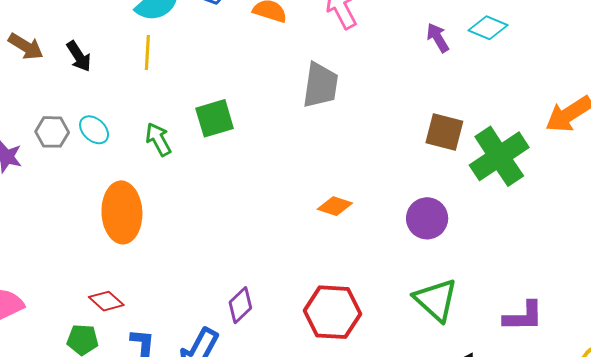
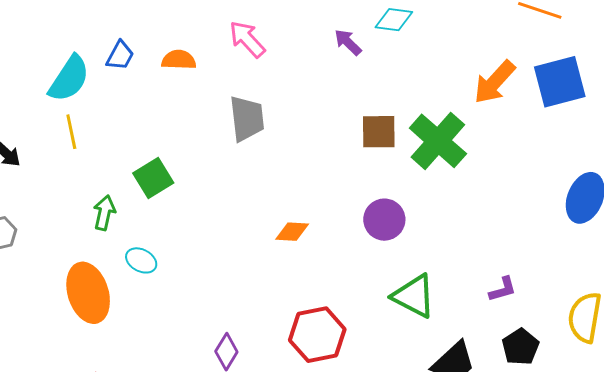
cyan ellipse: (94, 130) -> (141, 260), moved
green arrow: (158, 139) -> (104, 213), turned 56
purple L-shape: (523, 316) -> (503, 289), size x0.7

